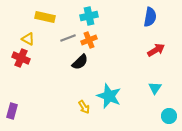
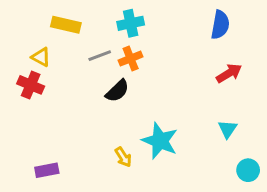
purple rectangle: (12, 111) -> (47, 170), moved, turned 63

